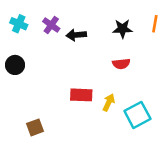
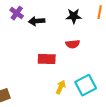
red rectangle: (81, 95) -> (47, 59), moved
yellow arrow: (109, 102) -> (61, 87), moved

